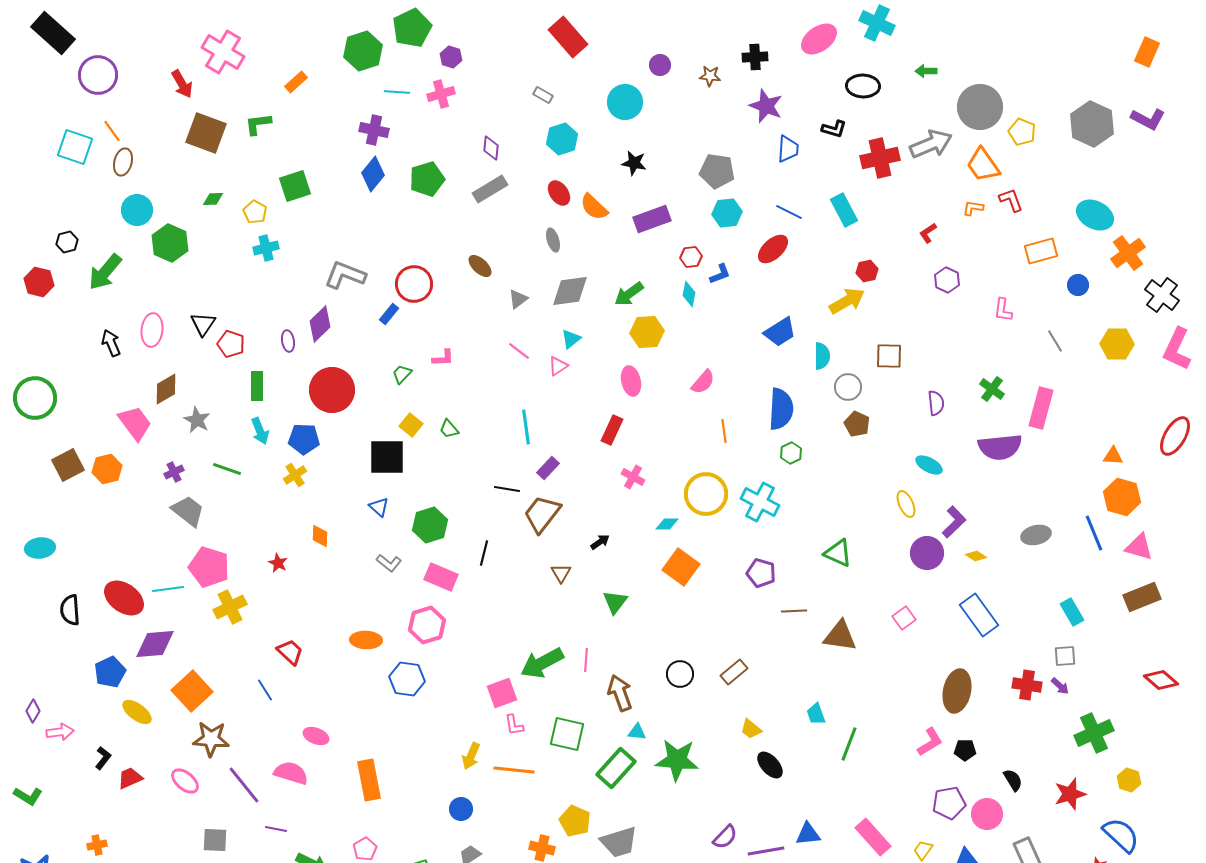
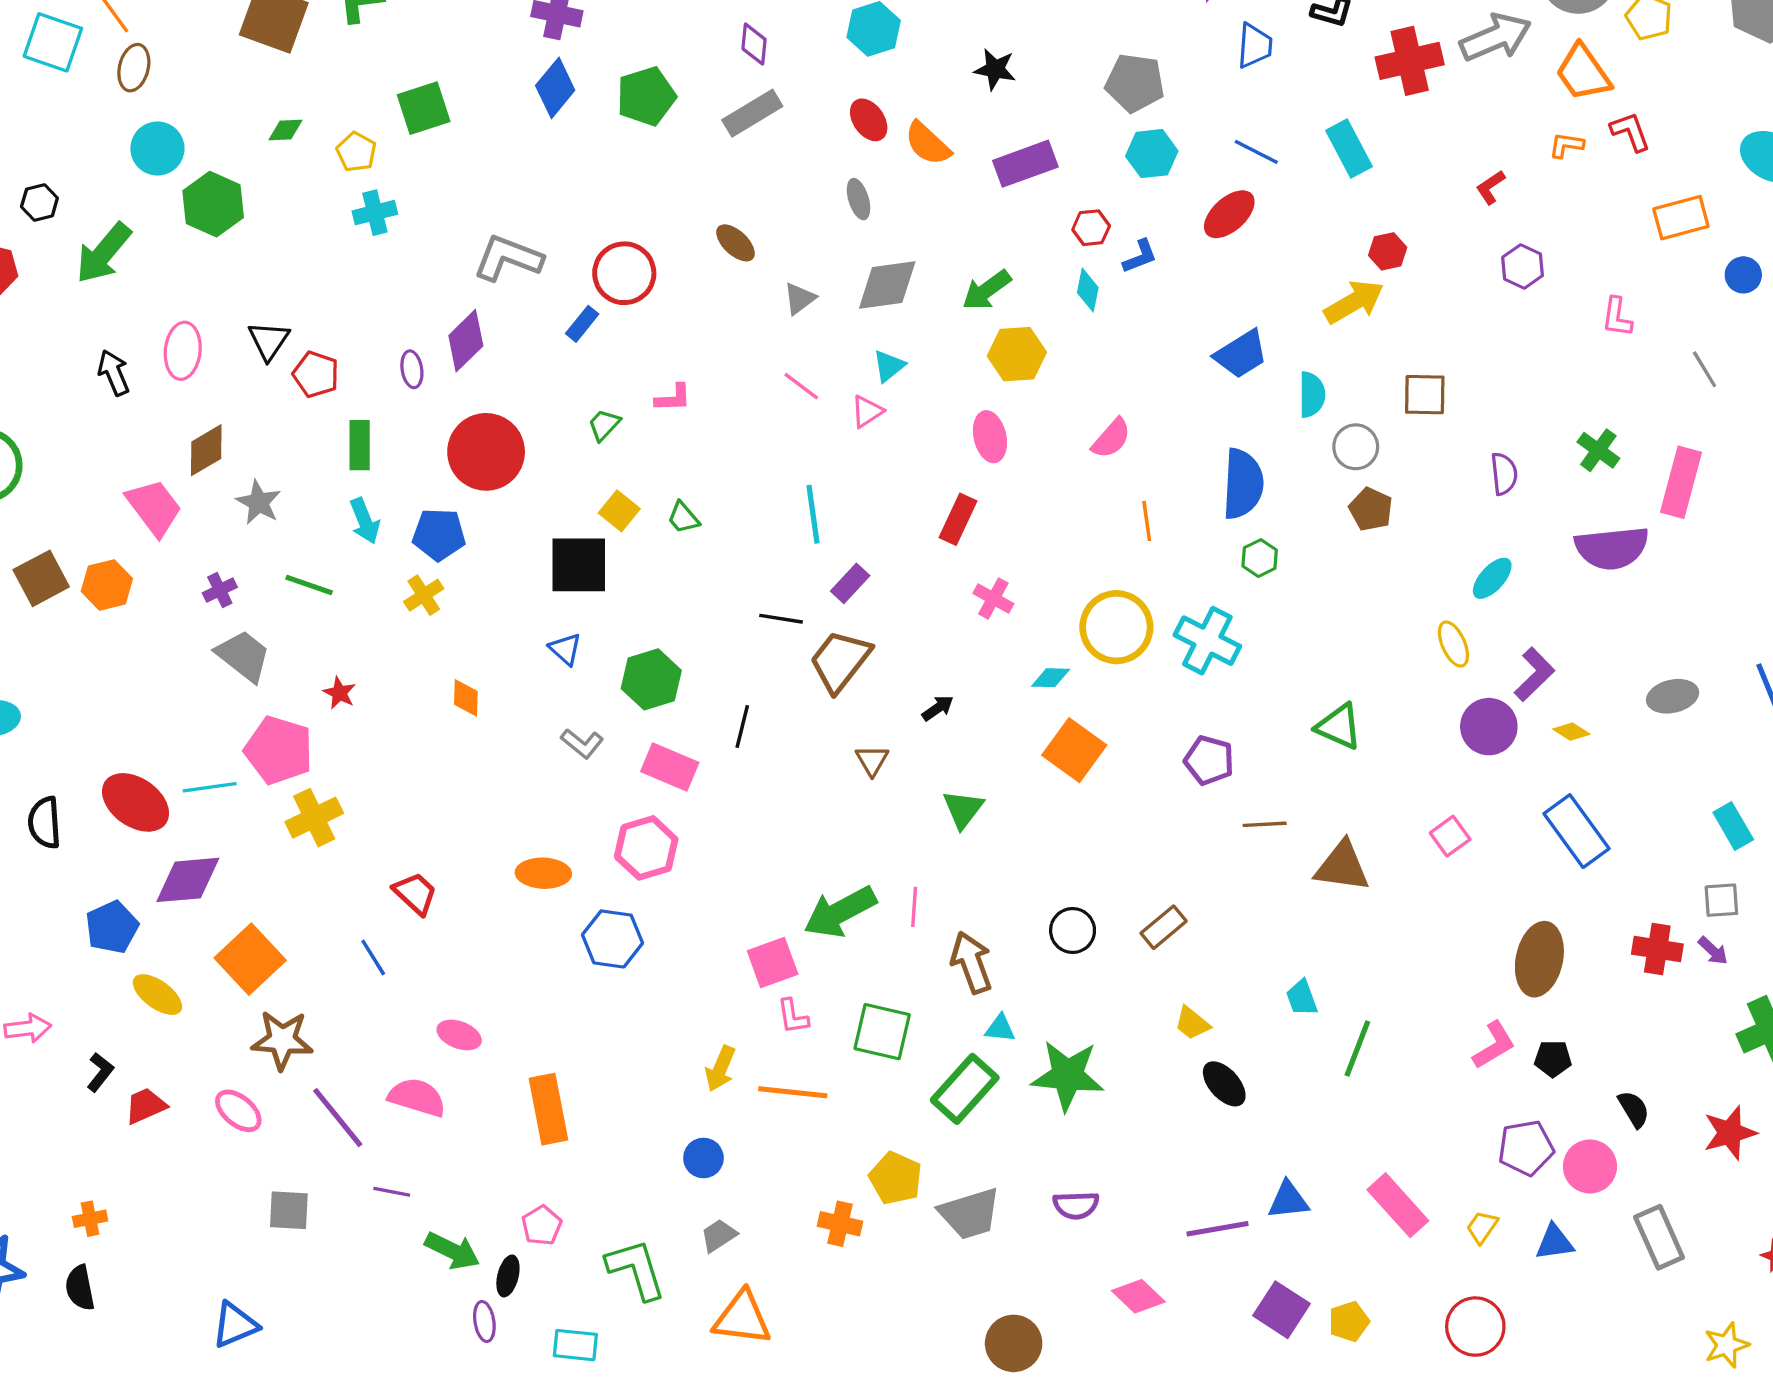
cyan ellipse: (929, 465) -> (1492, 578), turned -76
red star: (278, 563) -> (339, 693), moved
purple semicircle: (725, 837) -> (1076, 1205), moved, turned 44

